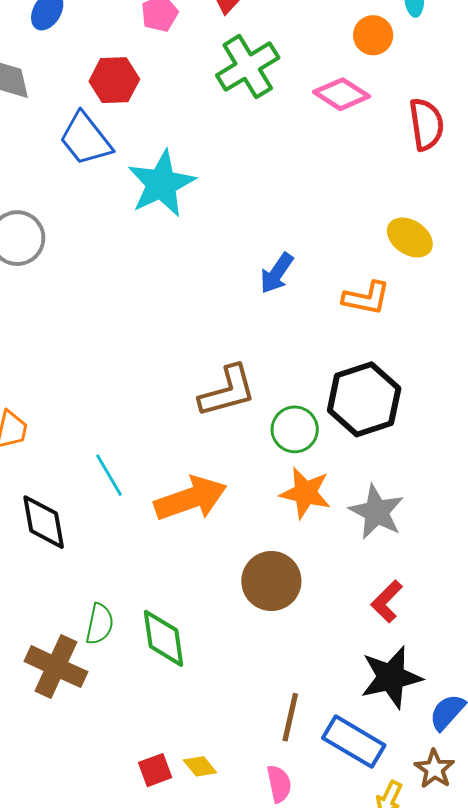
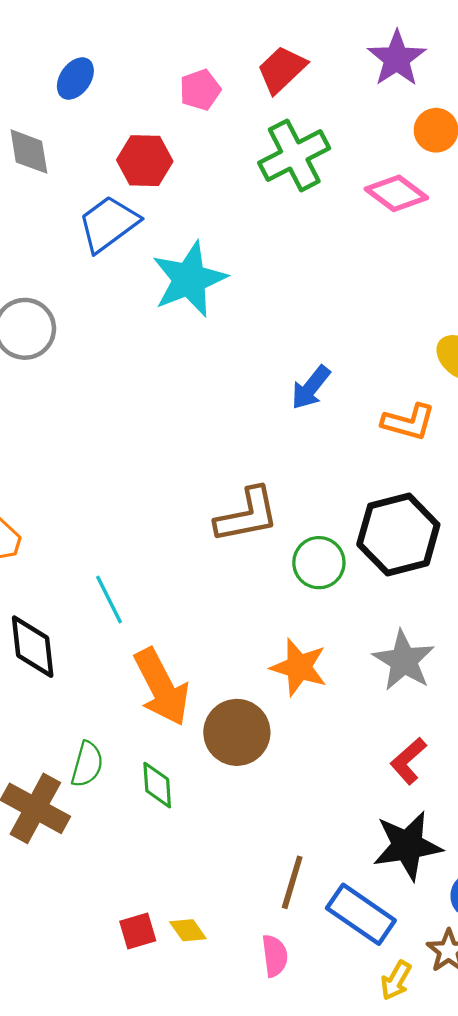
blue trapezoid: (86, 139) -> (108, 224), turned 88
orange star: (305, 493) -> (299, 667), moved
orange arrow: (190, 499) -> (162, 687), moved, turned 78
brown circle: (271, 581) -> (237, 732), moved
green diamond: (164, 638) -> (157, 785), size x0.7

